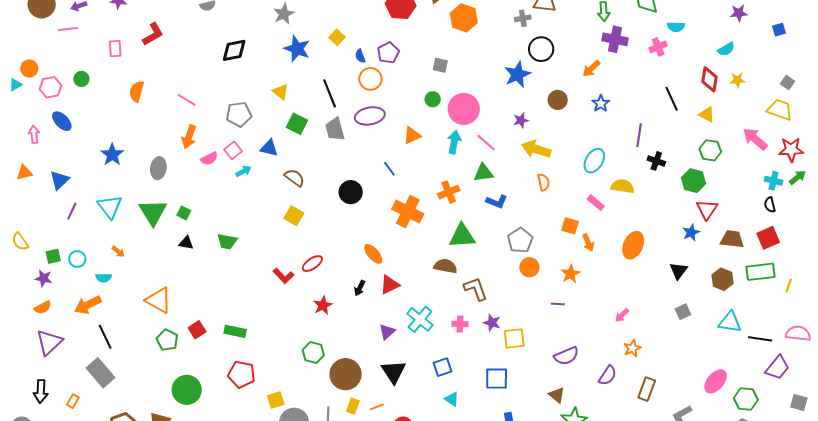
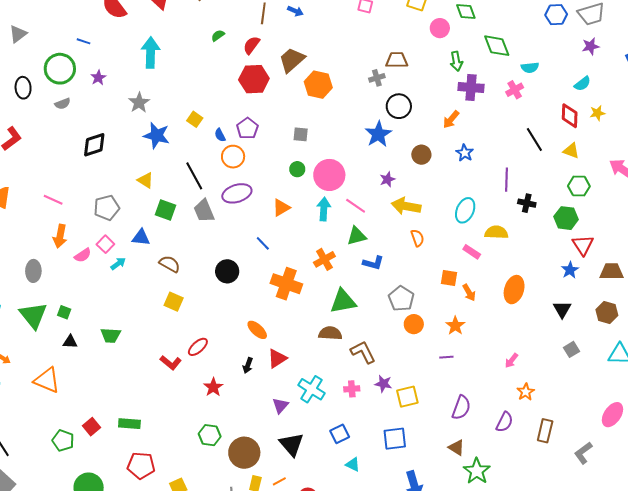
orange triangle: (159, 300) -> (47, 380), moved
purple semicircle: (566, 356) -> (461, 408), turned -40

